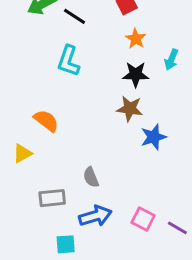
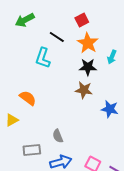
black line: (75, 16) -> (57, 37), moved
orange star: (136, 39) -> (88, 43), size x1.5
blue star: (154, 137) -> (110, 109), moved, turned 30

